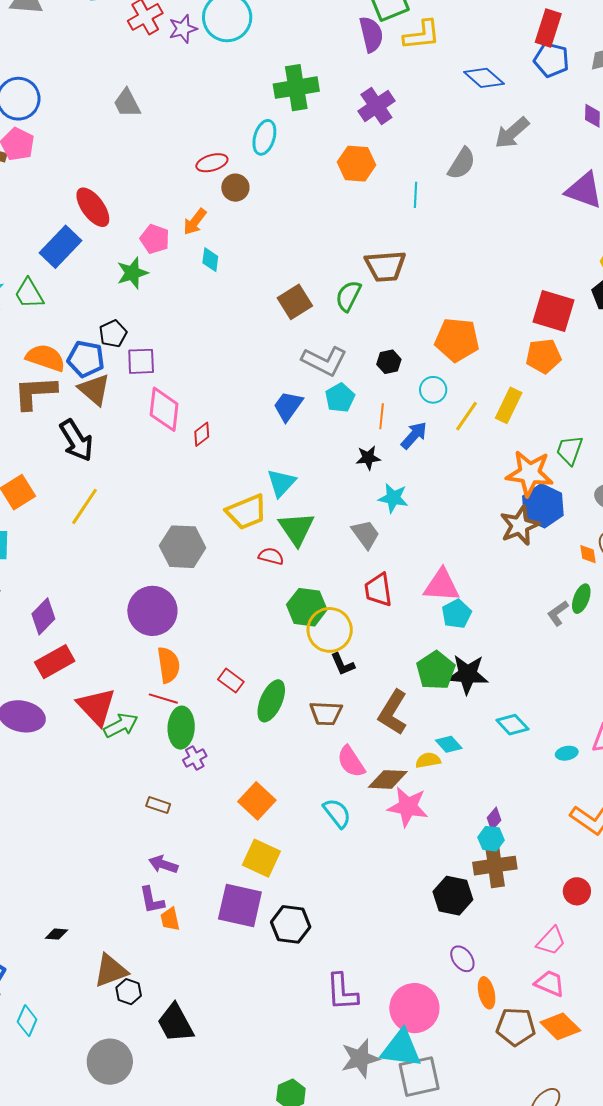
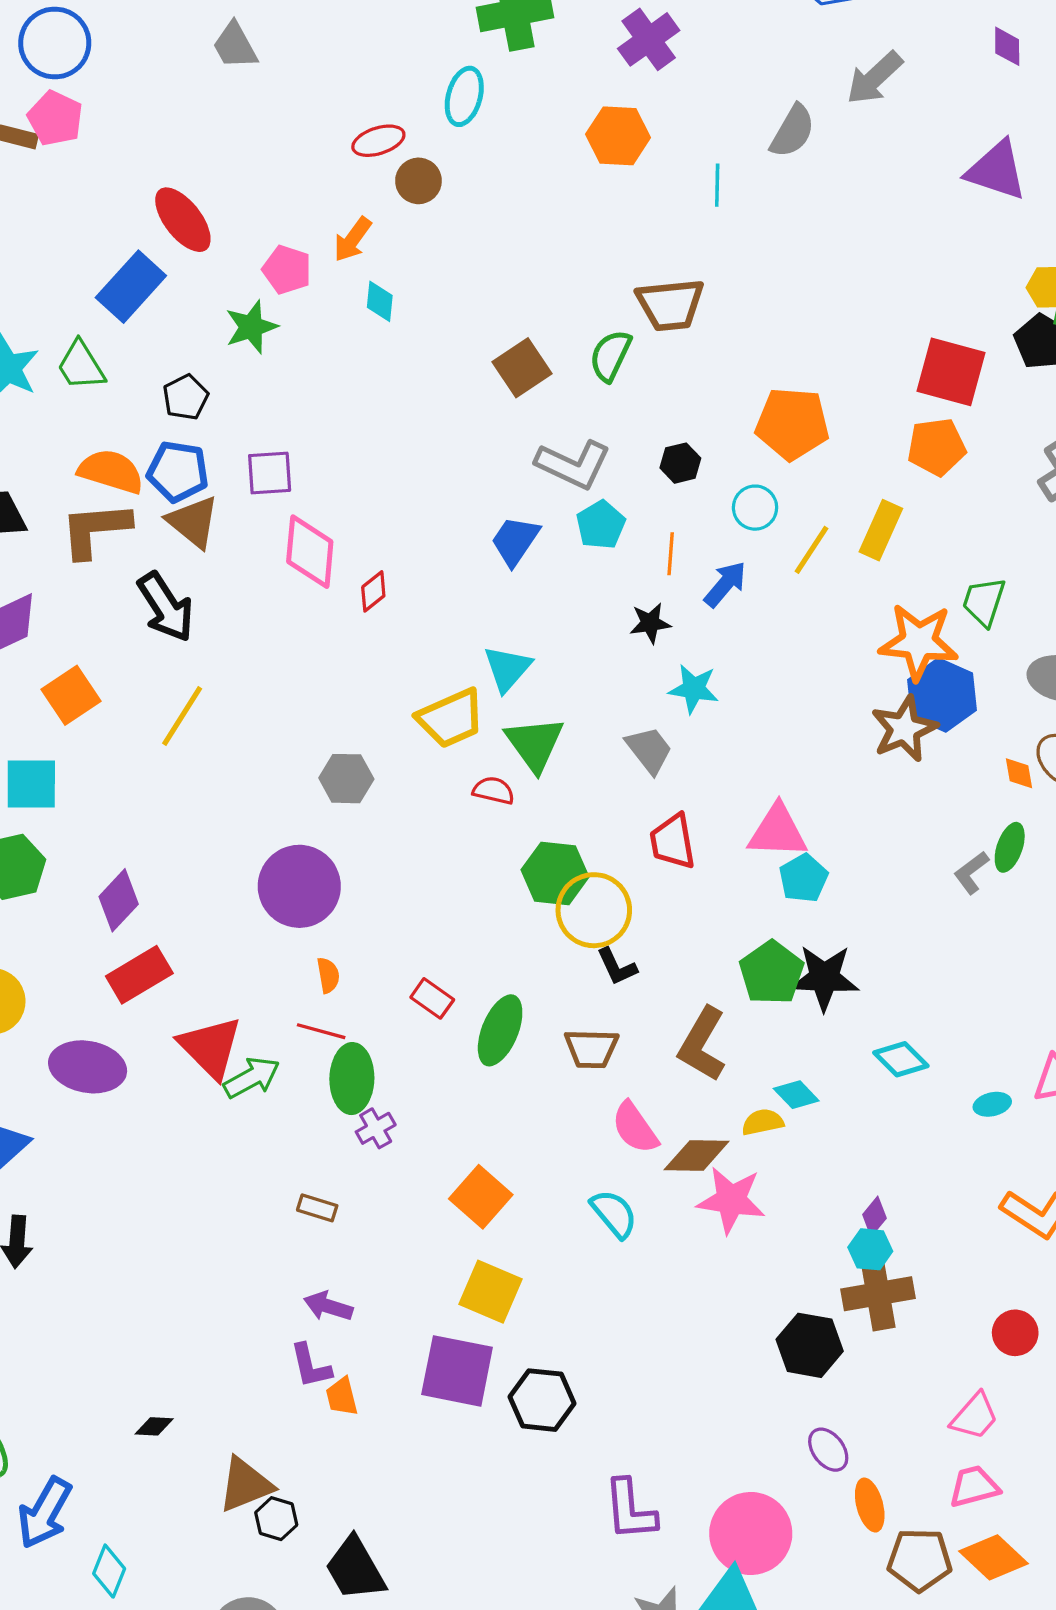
black pentagon: (113, 334) -> (186, 397), moved
gray hexagon: (183, 547) -> (346, 779), size x0.7
orange semicircle: (168, 665) -> (328, 975), size x0.6
pink trapezoid: (550, 983) -> (974, 1486), turned -36

